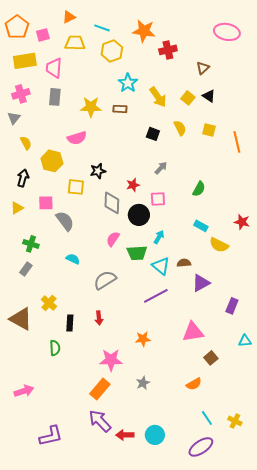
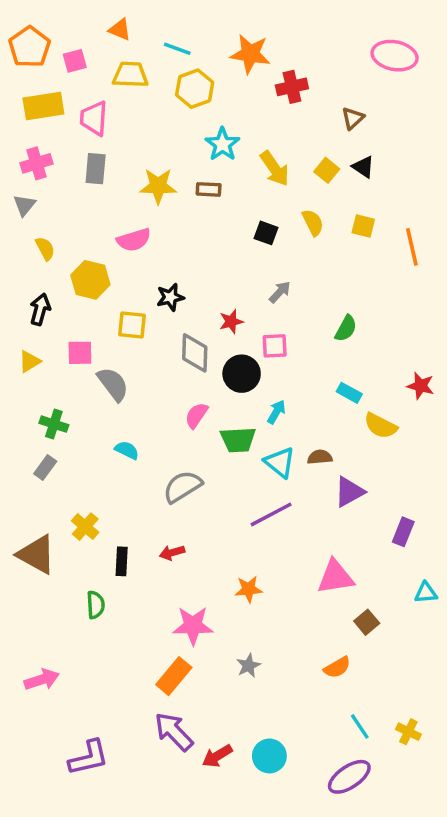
orange triangle: (69, 17) -> (120, 30), turned 48
red arrow: (99, 318) -> (172, 553), turned 80
red arrow: (125, 435) -> (217, 756), turned -30

